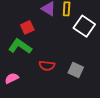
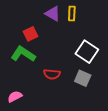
white square: (84, 26) -> (87, 52), moved
pink semicircle: (12, 78) -> (15, 97), moved

